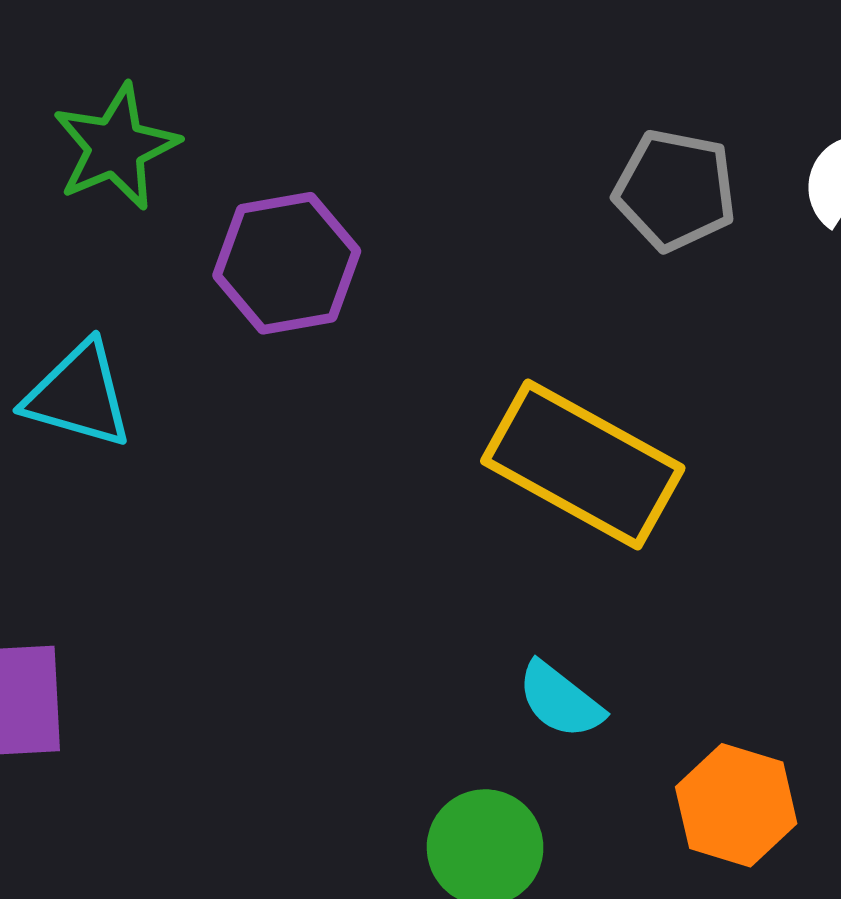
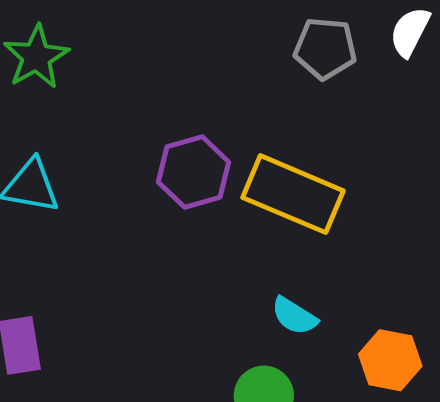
purple hexagon: (287, 263) -> (194, 172), moved

